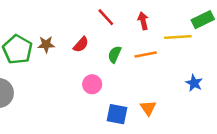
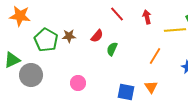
green semicircle: (115, 54) -> (112, 49), moved
orange line: (146, 54) -> (155, 56), moved, turned -48
pink circle: (92, 84) -> (78, 83), moved

